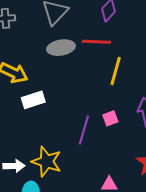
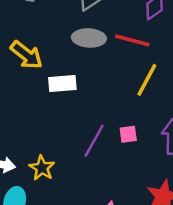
white rectangle: (33, 100) -> (62, 84), moved
yellow star: (47, 162) -> (42, 168), size x0.7

